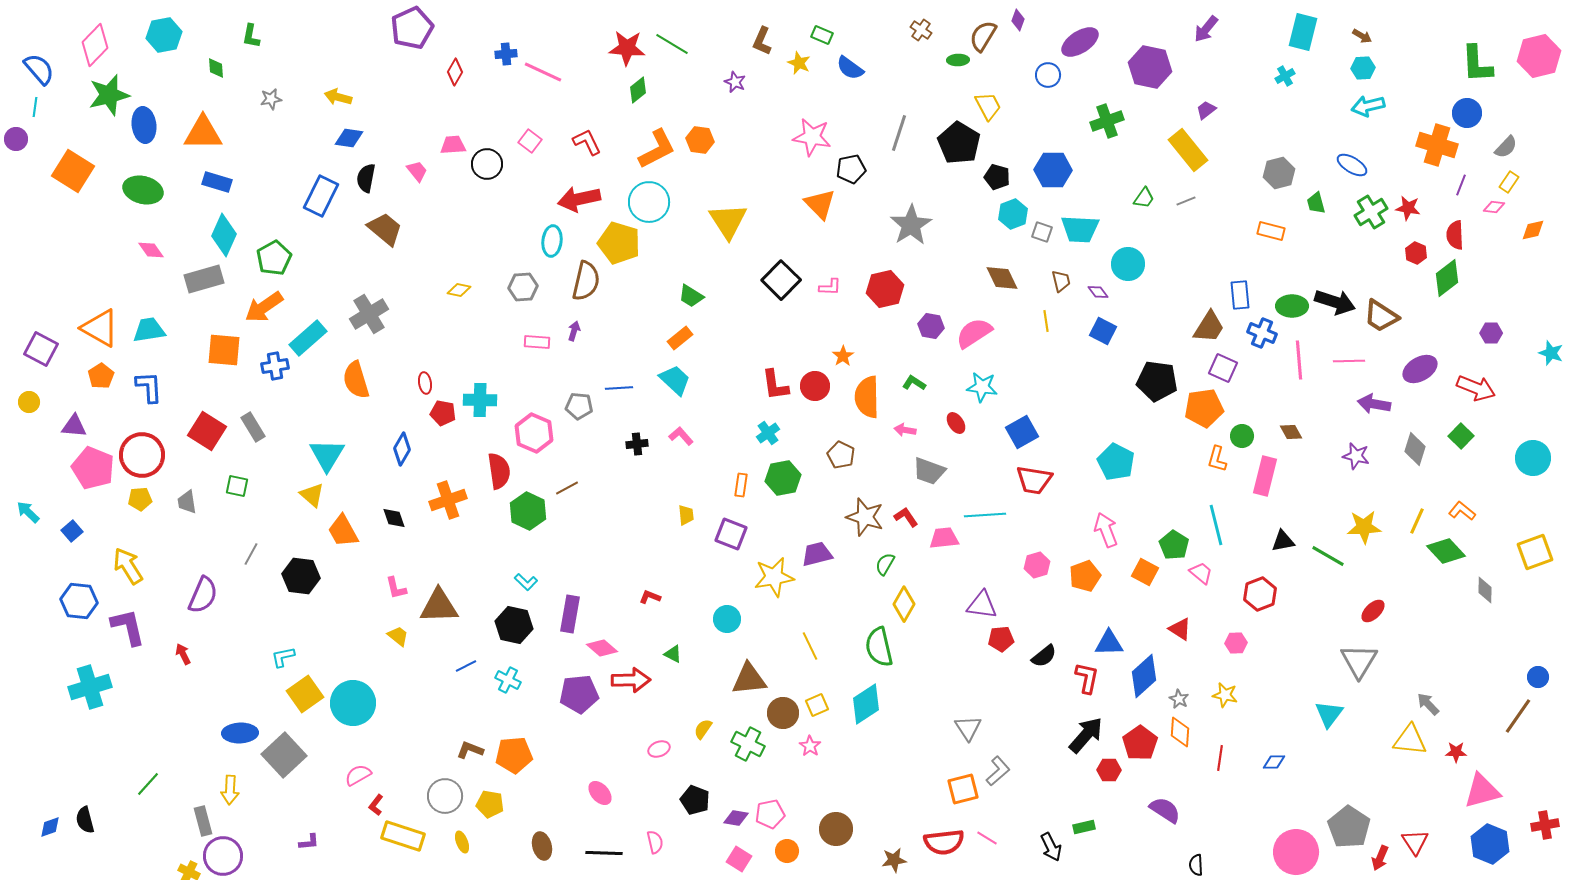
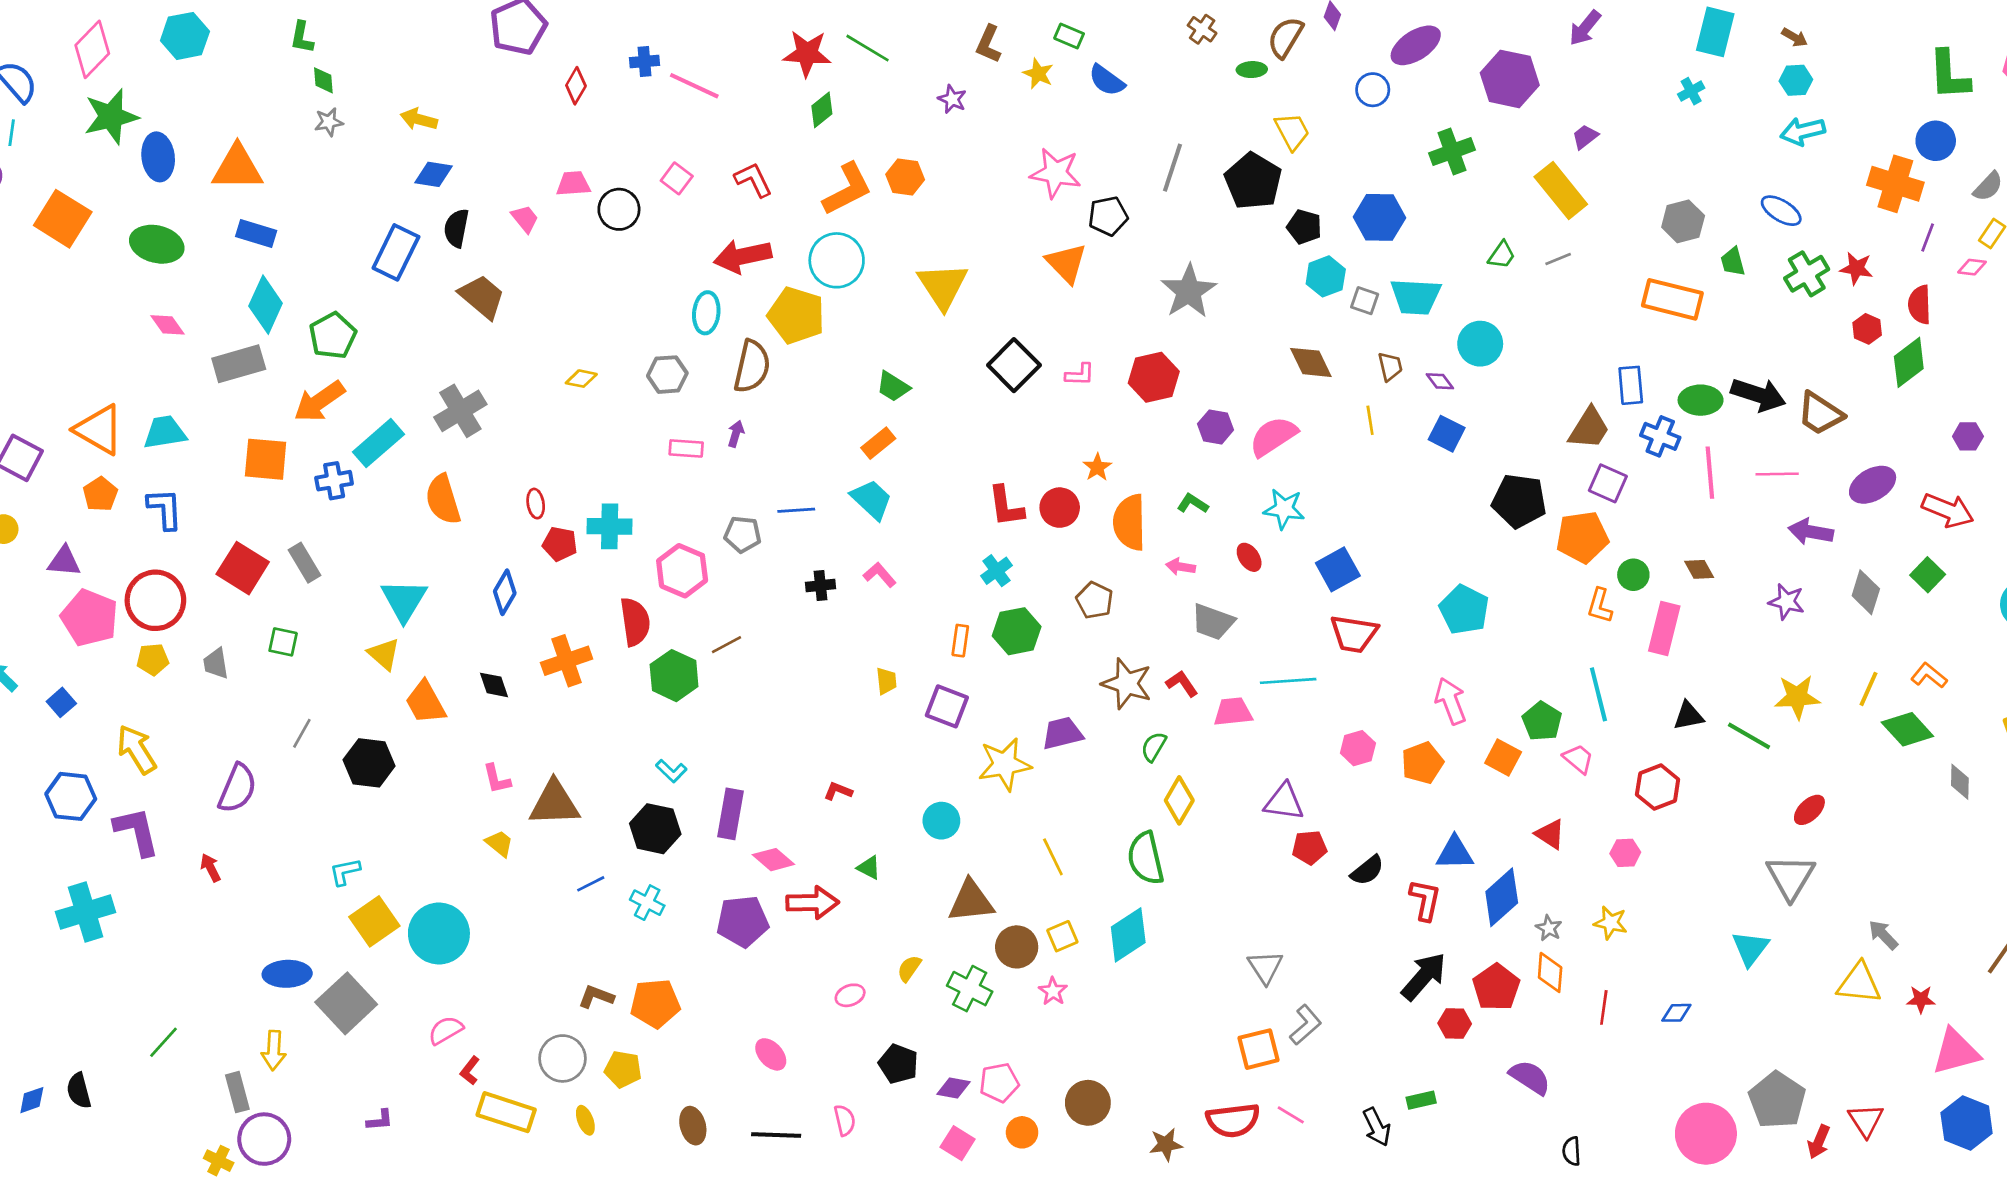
green diamond: (216, 68) -> (323, 80), moved
orange rectangle: (1271, 231) -> (1672, 299), size x1.6

